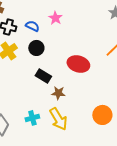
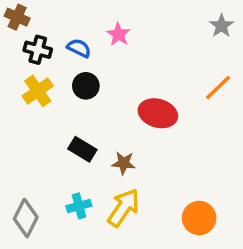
black rectangle: (43, 76) -> (82, 149), moved
orange circle: (102, 115) -> (199, 218), moved
yellow arrow: (58, 119) -> (124, 208), turned -115

